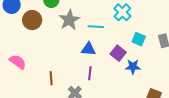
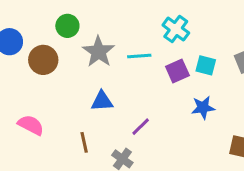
blue triangle: (88, 49) -> (102, 101), moved
purple square: (118, 53) -> (177, 71), moved, turned 35
purple line: (90, 73) -> (141, 127), turned 48

